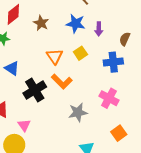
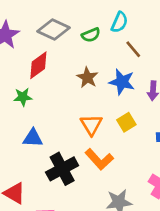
brown star: (41, 23) -> (87, 78), moved
blue triangle: (12, 68) -> (33, 138), turned -35

